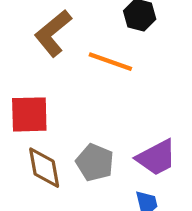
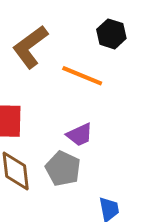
purple trapezoid: (156, 158) -> (80, 135), moved, size x0.7

